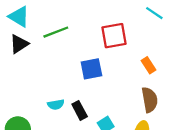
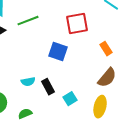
blue square: (91, 69) -> (58, 52), turned 30
brown semicircle: (150, 100) -> (107, 78), turned 50

